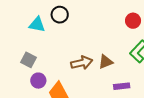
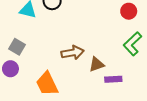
brown triangle: (106, 62) -> (97, 64), moved
purple circle: (38, 81) -> (10, 69), moved

